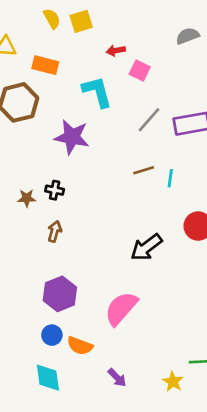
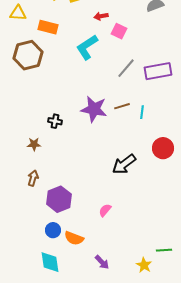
cyan L-shape: (97, 92) -> (87, 47), turned -108
purple star: (72, 137) -> (94, 109), moved
brown star: (27, 198) -> (34, 144), moved
brown arrow: (55, 231) -> (33, 178), moved
pink semicircle: (121, 308) -> (105, 210), size x0.5

